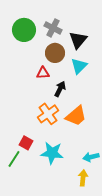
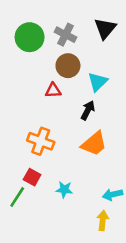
black triangle: (78, 40) -> (105, 28), moved
black arrow: (60, 89) -> (88, 110), moved
orange cross: (48, 114) -> (41, 141), moved, turned -35
cyan star: (52, 153) -> (64, 190), size x0.6

